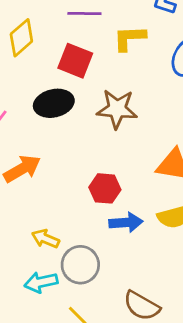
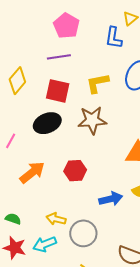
yellow L-shape: (129, 38) -> (97, 83), moved
red hexagon: (105, 188) -> (75, 171), moved
cyan arrow: (41, 282) -> (45, 244), moved

